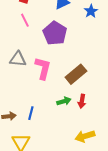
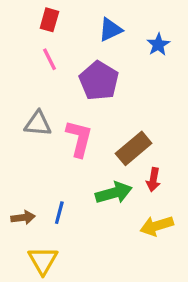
green arrow: (64, 101) -> (114, 193), size x1.5
red arrow: (82, 101) -> (153, 180), moved
yellow arrow: (85, 136) -> (157, 226), moved

